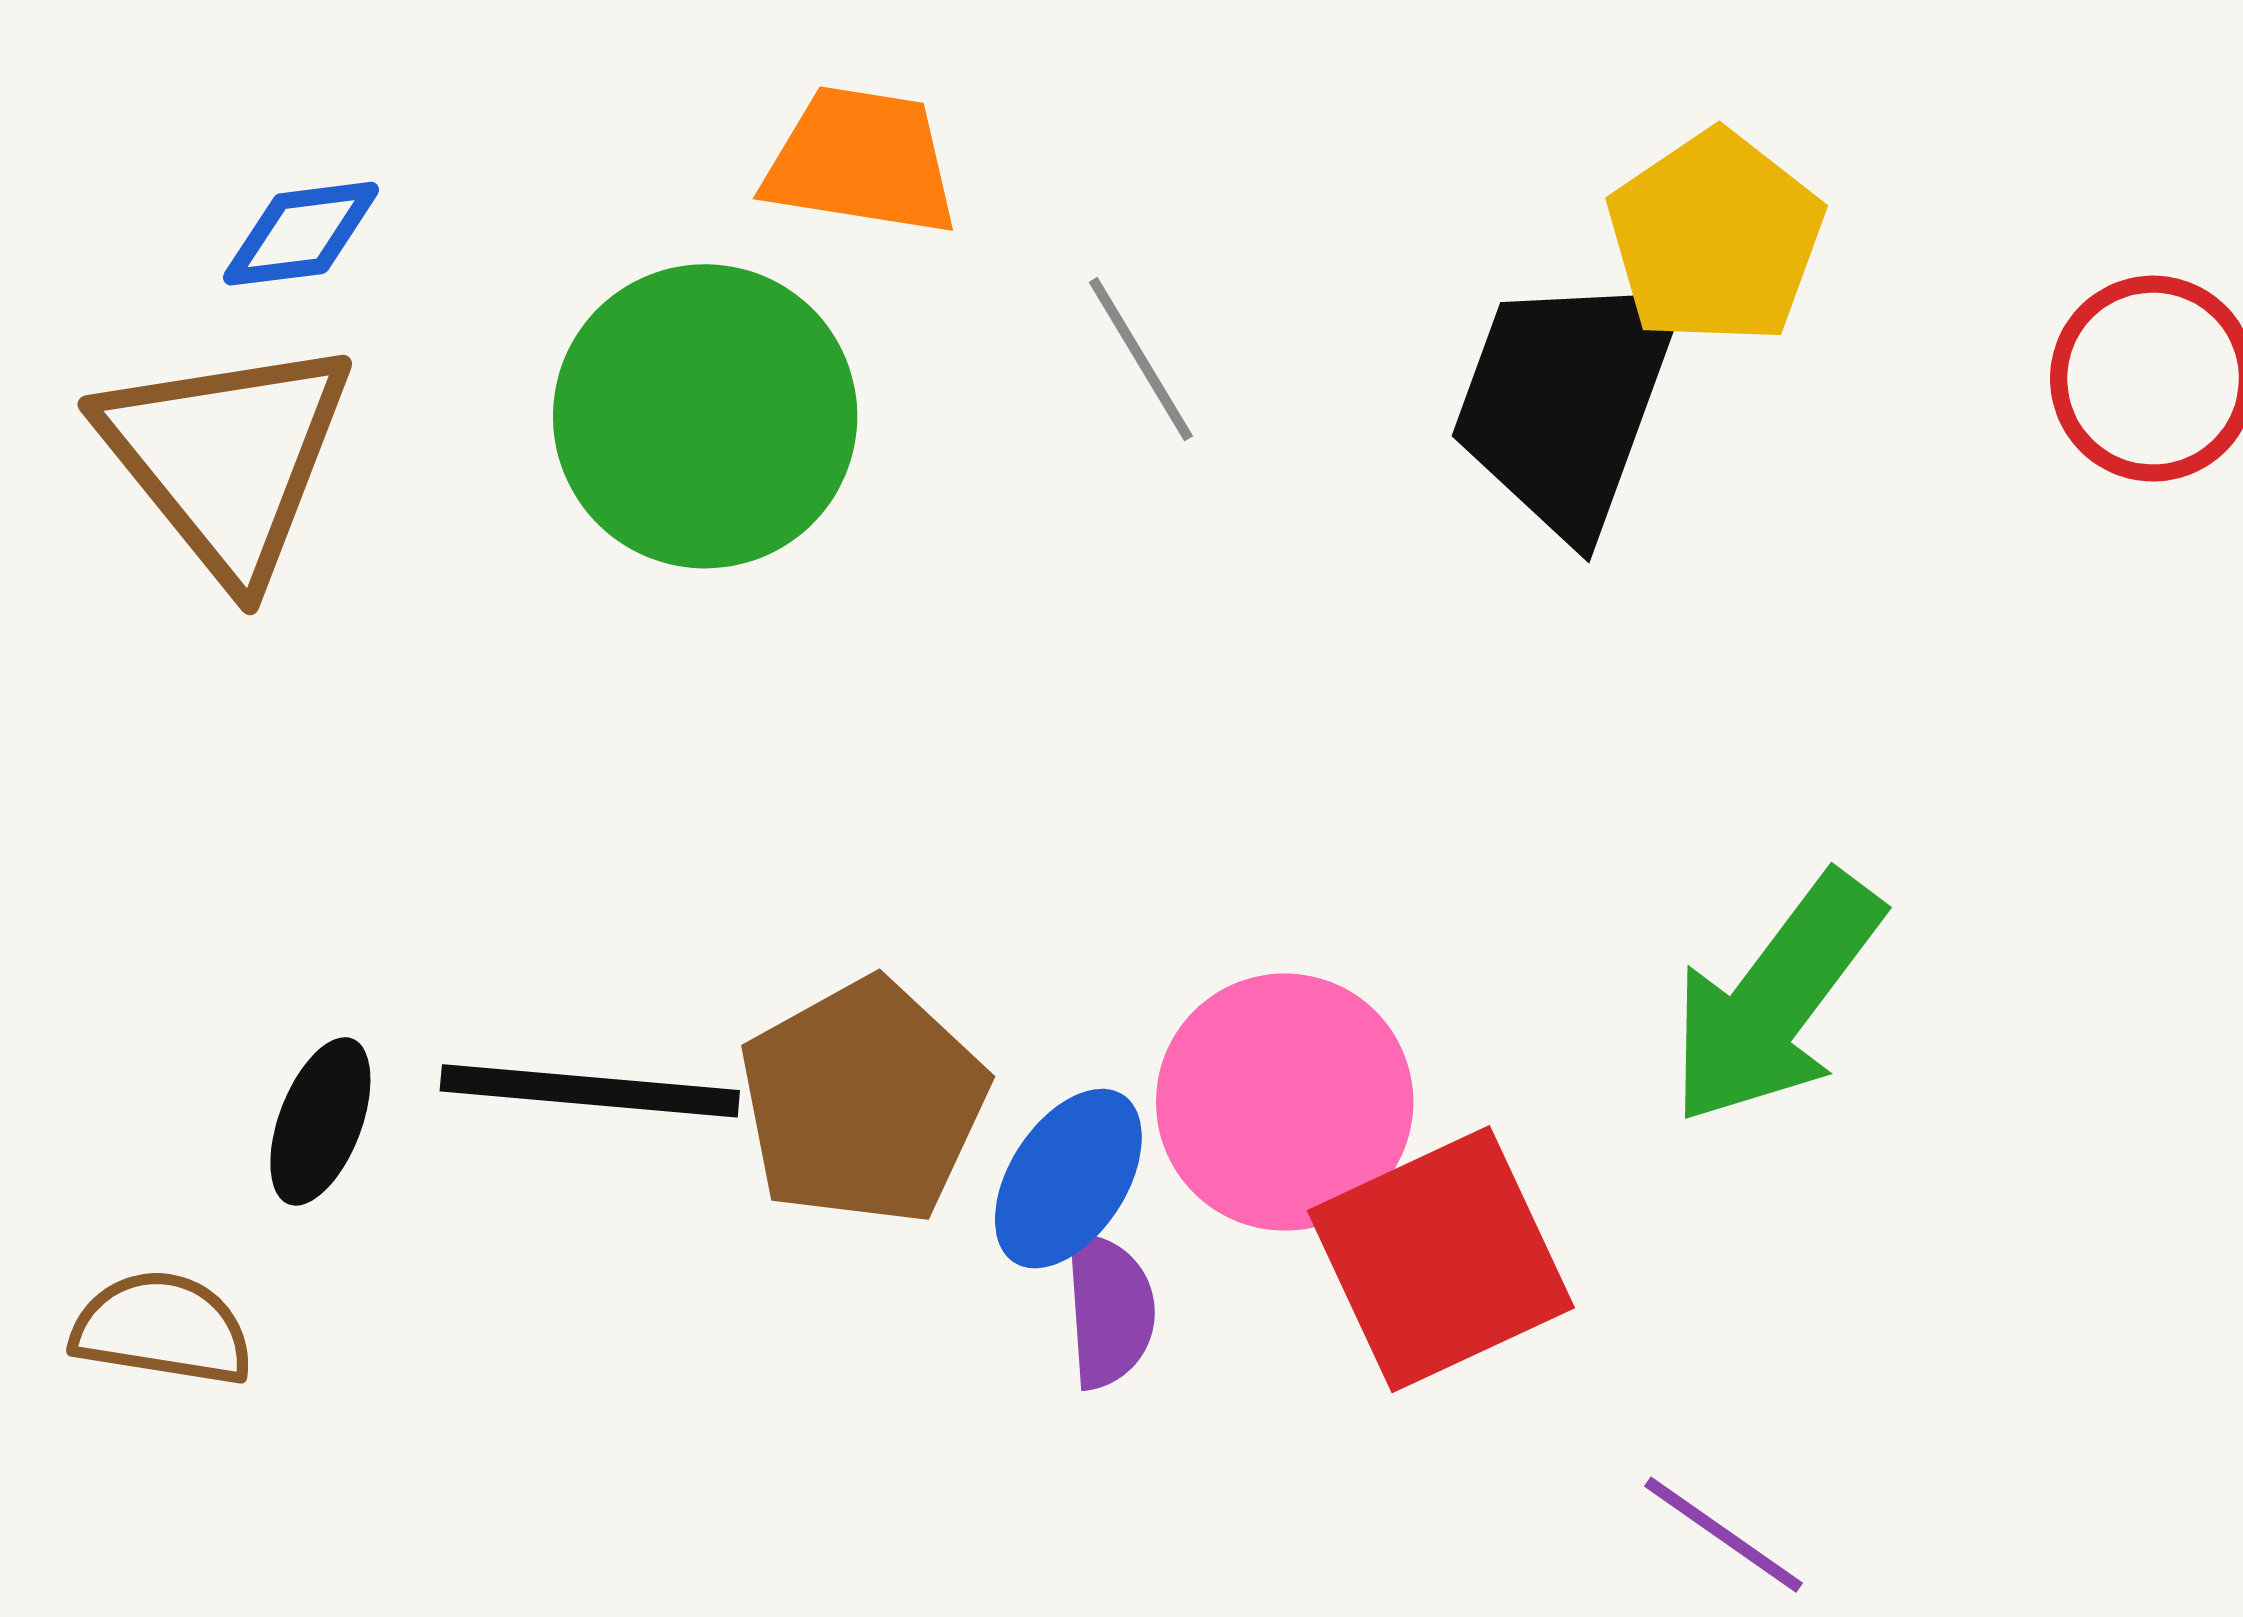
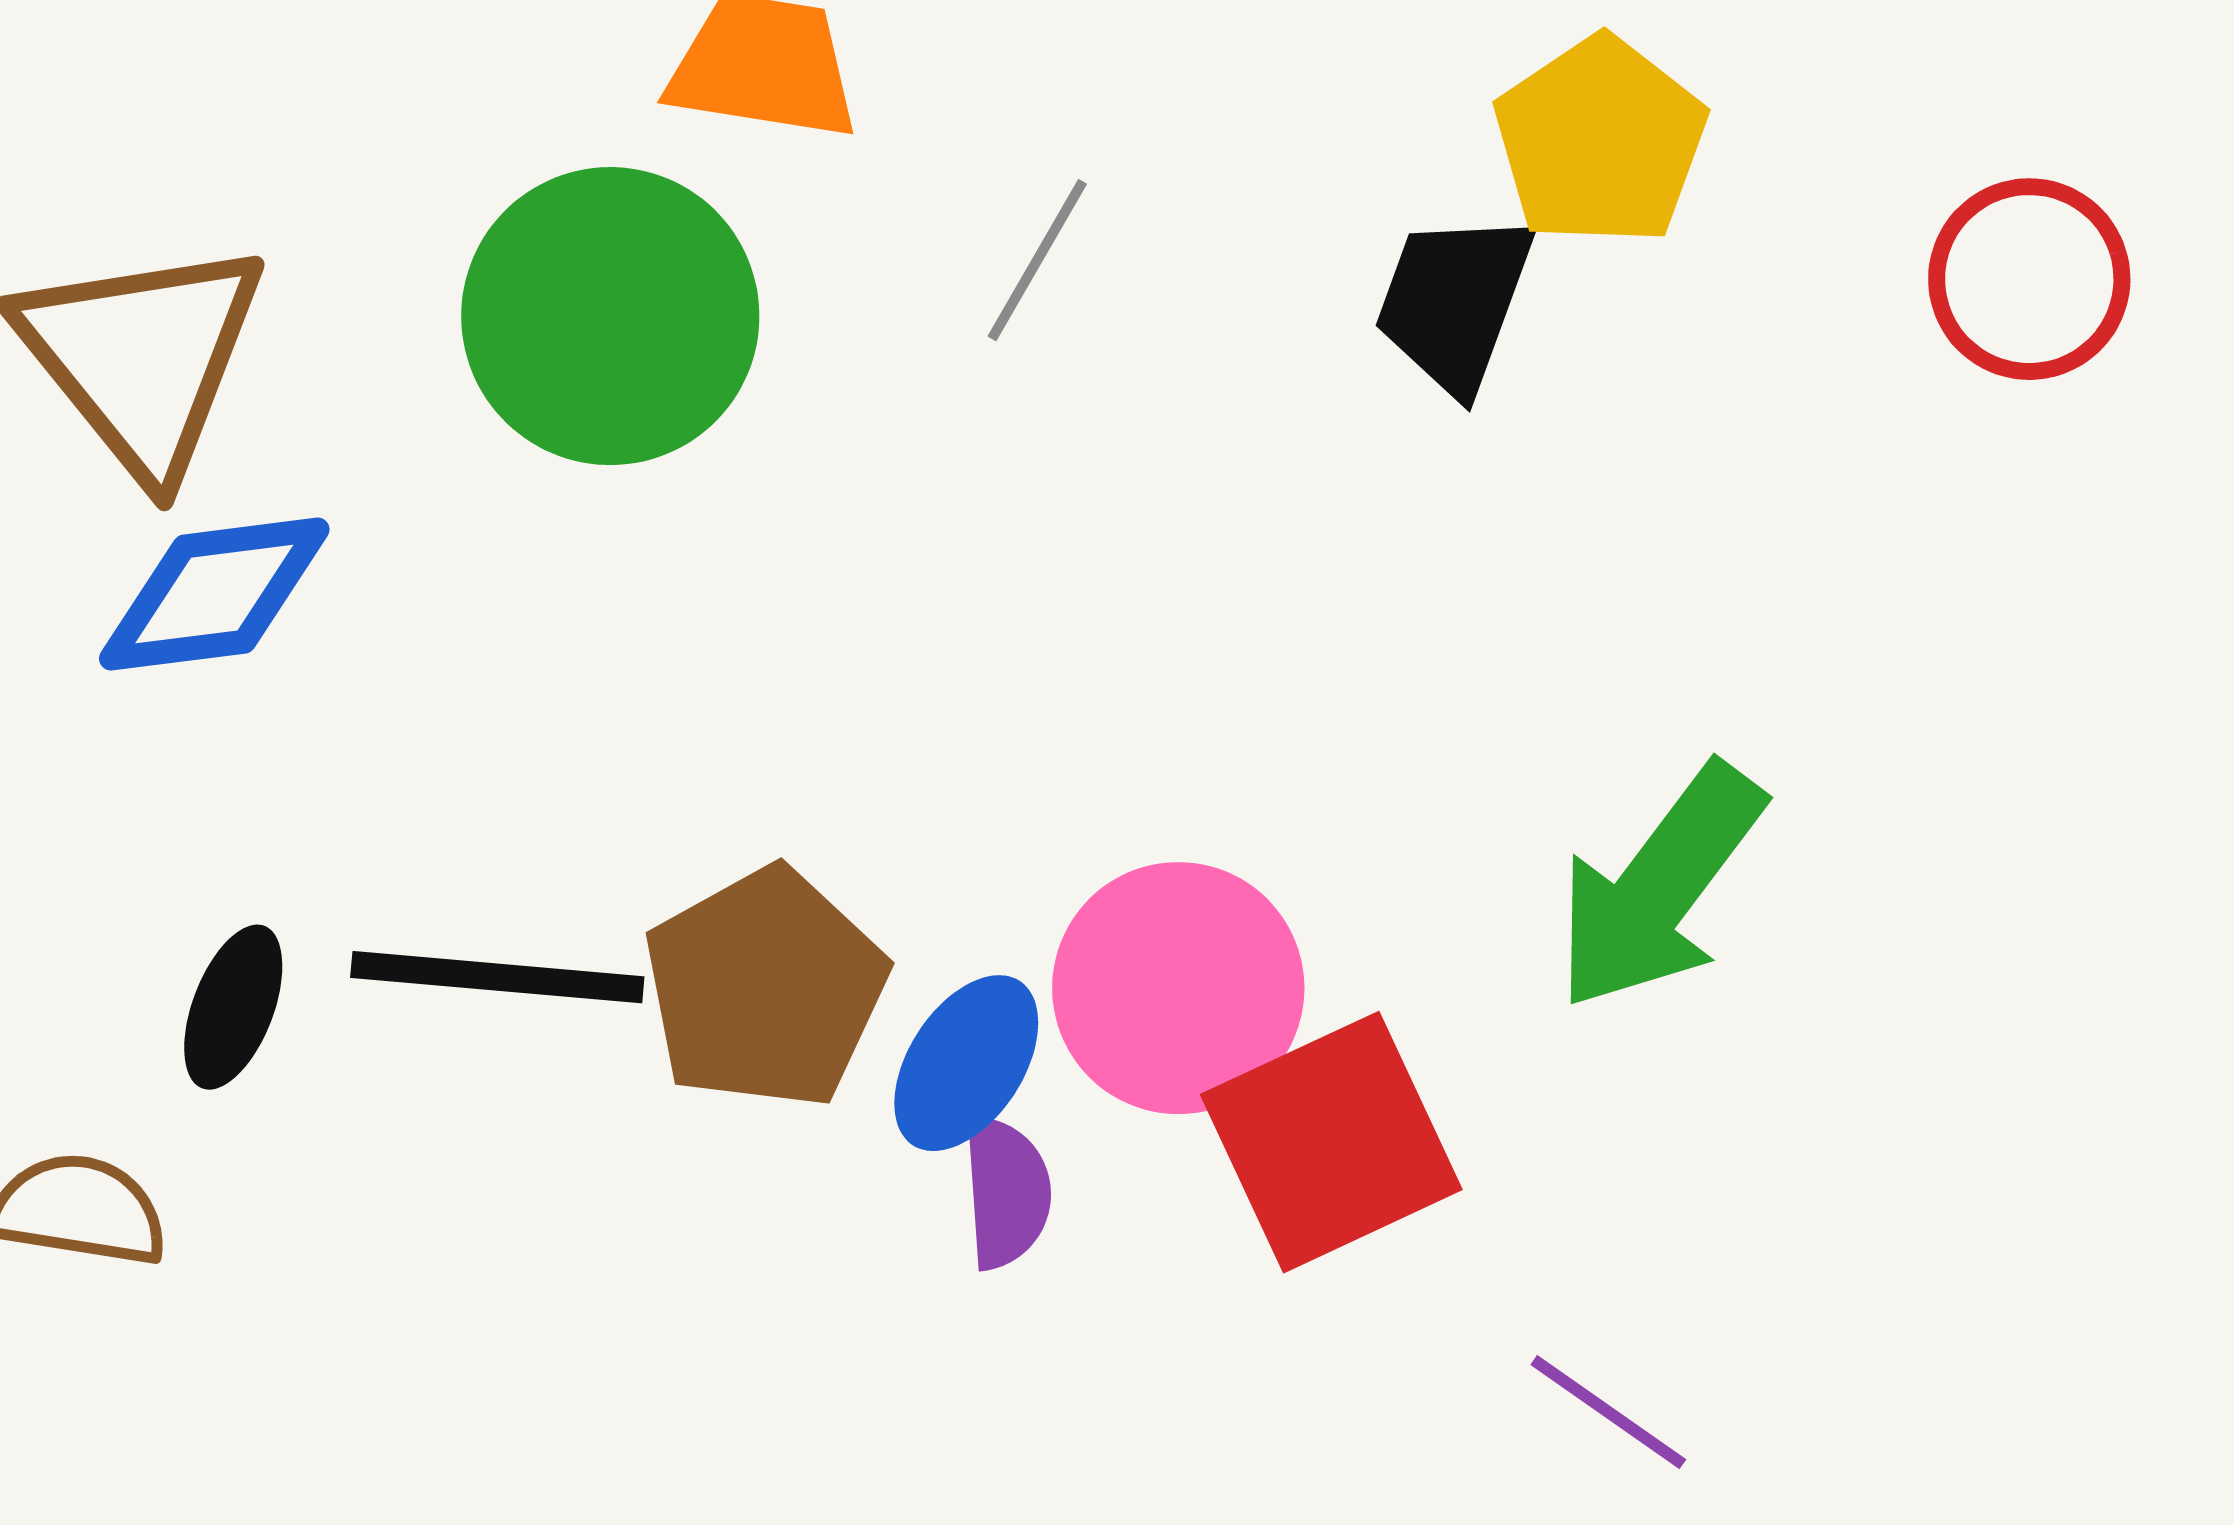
blue diamond: (301, 234) -> (214, 594), moved, size x1.5
gray line: (1141, 359) -> (1037, 260), turned 61
black trapezoid: (1566, 402) -> (1454, 302), size x0.7

